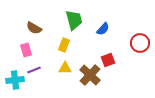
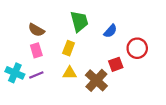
red circle: (140, 43) -> (137, 48), moved
pink rectangle: (26, 50) -> (36, 50), moved
cyan cross: (15, 80) -> (15, 73), moved, turned 30

